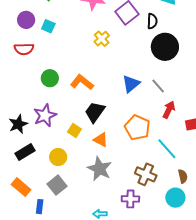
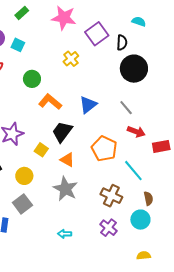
green circle: (50, 78) -> (32, 79), moved
blue triangle: (131, 84) -> (88, 105), moved
red arrow: (169, 110) -> (136, 132), turned 84
purple cross: (130, 199) -> (109, 228), moved, turned 36

